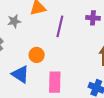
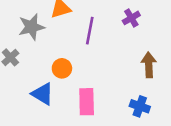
purple cross: (93, 18) -> (131, 18), turned -32
gray star: (14, 21) -> (31, 27), size x1.5

